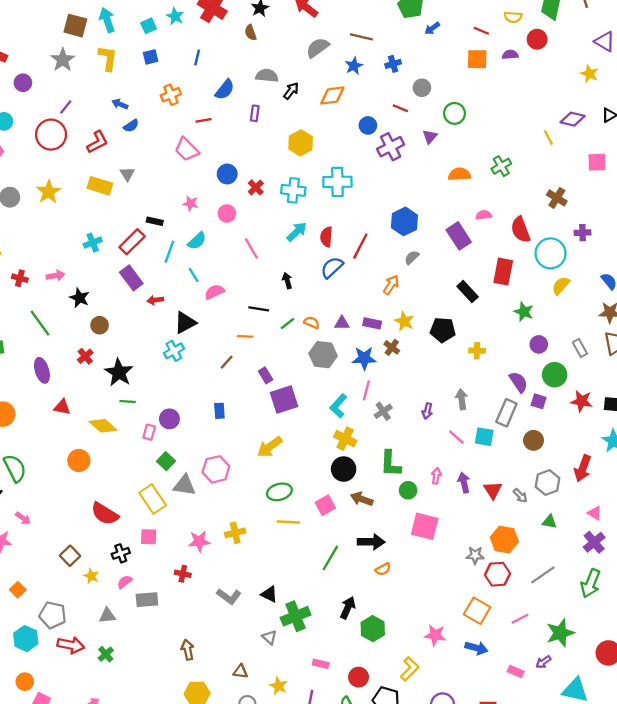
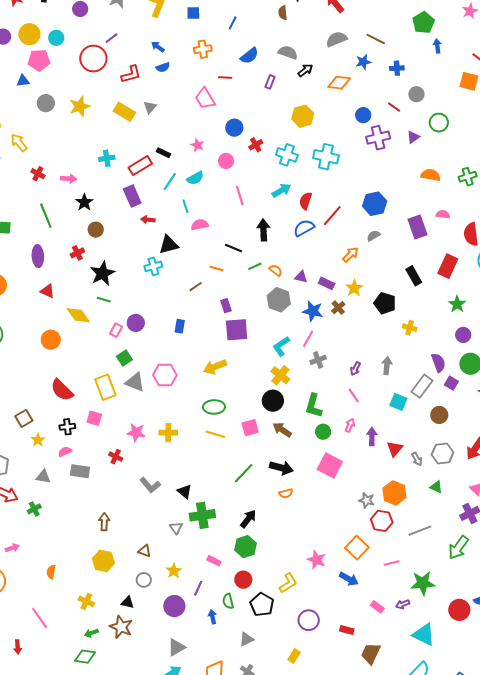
blue arrow: (432, 28) -> (437, 46), turned 104
black arrow: (287, 281) -> (263, 230), size x1.5
pink line: (456, 437) -> (354, 396), moved
green hexagon: (373, 629) -> (245, 547), moved

